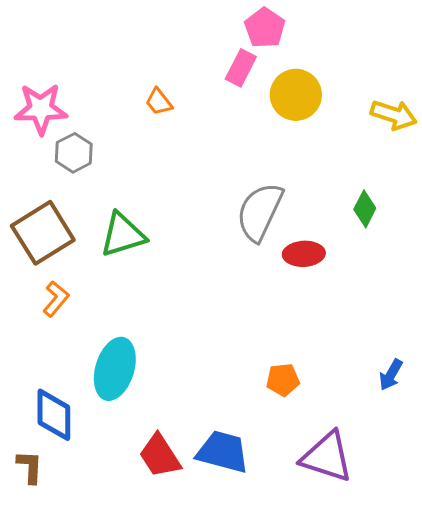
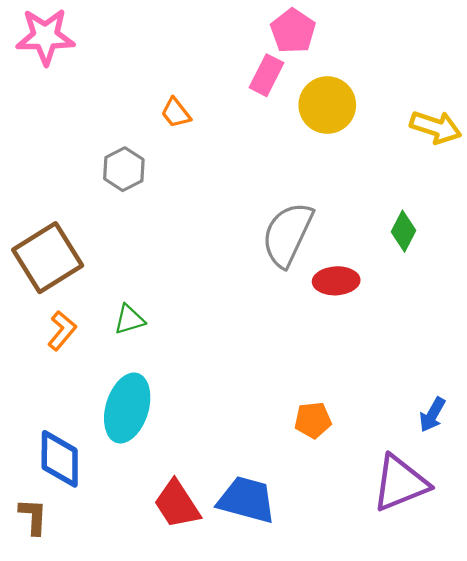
pink star: (41, 109) -> (45, 36), moved
gray hexagon: (74, 153) -> (124, 169), moved
green triangle: (123, 235) -> (129, 320), moved, size x0.6
purple triangle: (327, 457) -> (400, 483), moved, turned -40

